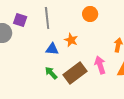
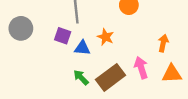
purple square: (20, 20) -> (63, 36), moved

